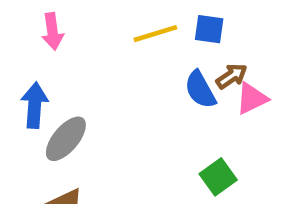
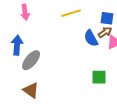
blue square: (209, 29) -> (107, 18), moved
green square: (218, 177) -> (99, 77), turned 35

